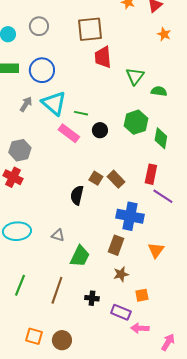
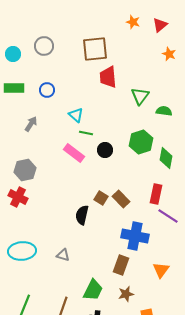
blue circle: (42, 70) -> (47, 90), size x0.6
cyan triangle: (54, 103) -> (76, 115), moved, size x0.6
green trapezoid: (80, 256) -> (93, 290), moved

